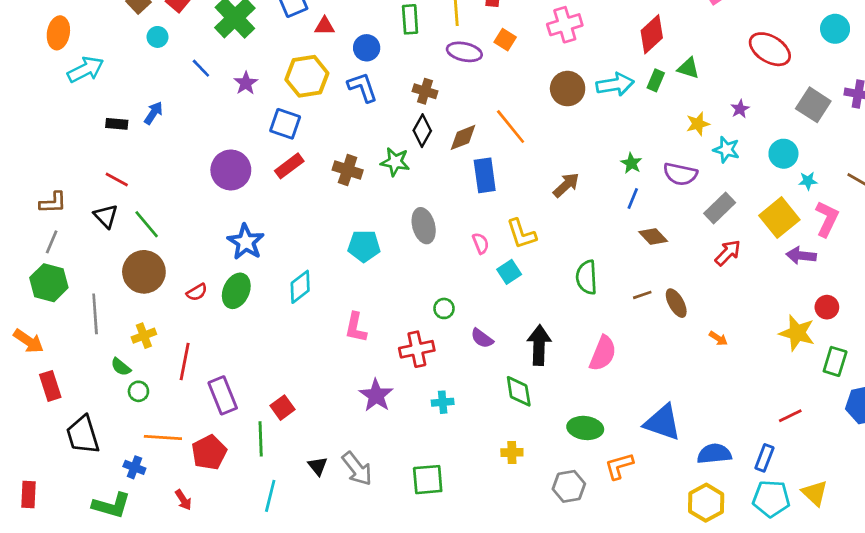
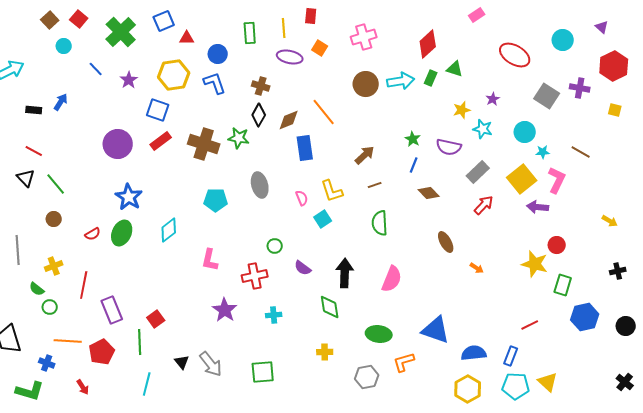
brown cross: (348, 170) -> (204, 144), size x1.4
brown circle: (144, 272) -> (54, 219), size x0.5
brown line: (642, 295) -> (375, 185), moved

